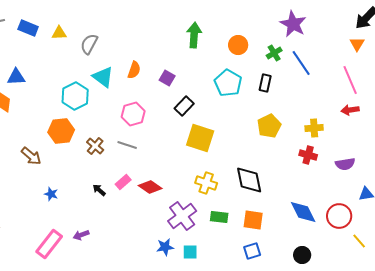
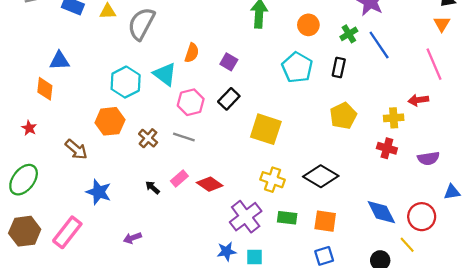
gray semicircle: (89, 44) -> (141, 24), size x1.4
cyan triangle: (103, 77) -> (165, 74), moved
black rectangle: (184, 106) -> (229, 99), moved
red arrow: (350, 110) -> (418, 100), moved
black diamond: (249, 180) -> (321, 176), turned -48
blue star: (51, 194) -> (99, 192), size x1.6
yellow line: (359, 241) -> (407, 245), moved
pink rectangle: (49, 244) -> (67, 232), moved

